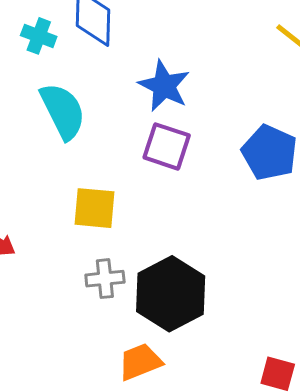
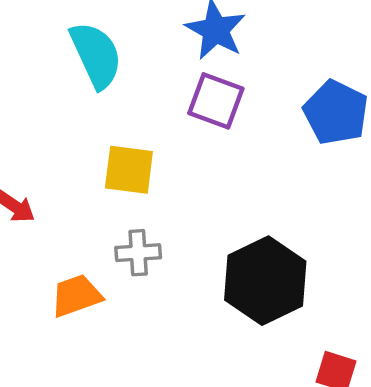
black hexagon: (171, 294) -> (265, 281), moved
orange trapezoid: (140, 362) -> (76, 296), moved

